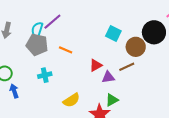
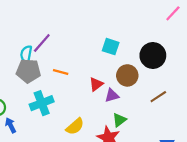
black circle: (154, 32) -> (153, 55), moved
brown circle: (136, 47) -> (127, 75), moved
brown line: (127, 67) -> (158, 97), moved
cyan cross: (45, 75) -> (42, 103), size x1.5

